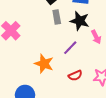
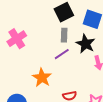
purple line: (70, 48) -> (62, 54), moved

